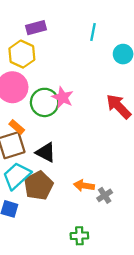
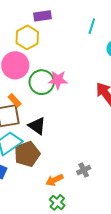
pink star: (63, 97) -> (58, 80), turned -30
orange arrow: (84, 186) -> (54, 180), moved, turned -42
green cross: (79, 236) -> (57, 202), turned 35

